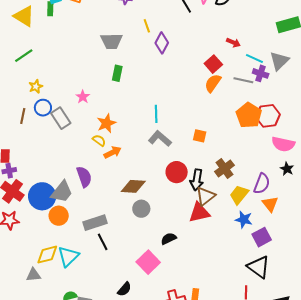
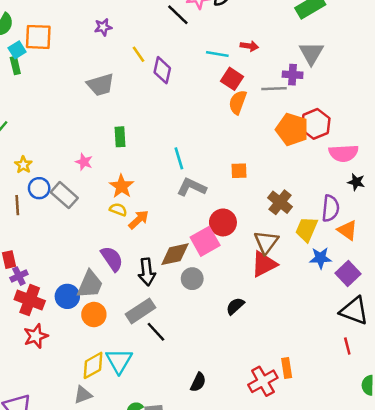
cyan line: (254, 59) -> (217, 54), moved
green rectangle: (117, 73) -> (120, 137), moved
black arrow: (197, 180) -> (147, 272), moved
blue circle: (42, 196) -> (67, 296), size x0.7
pink square: (148, 262) -> (205, 241), moved, turned 30

